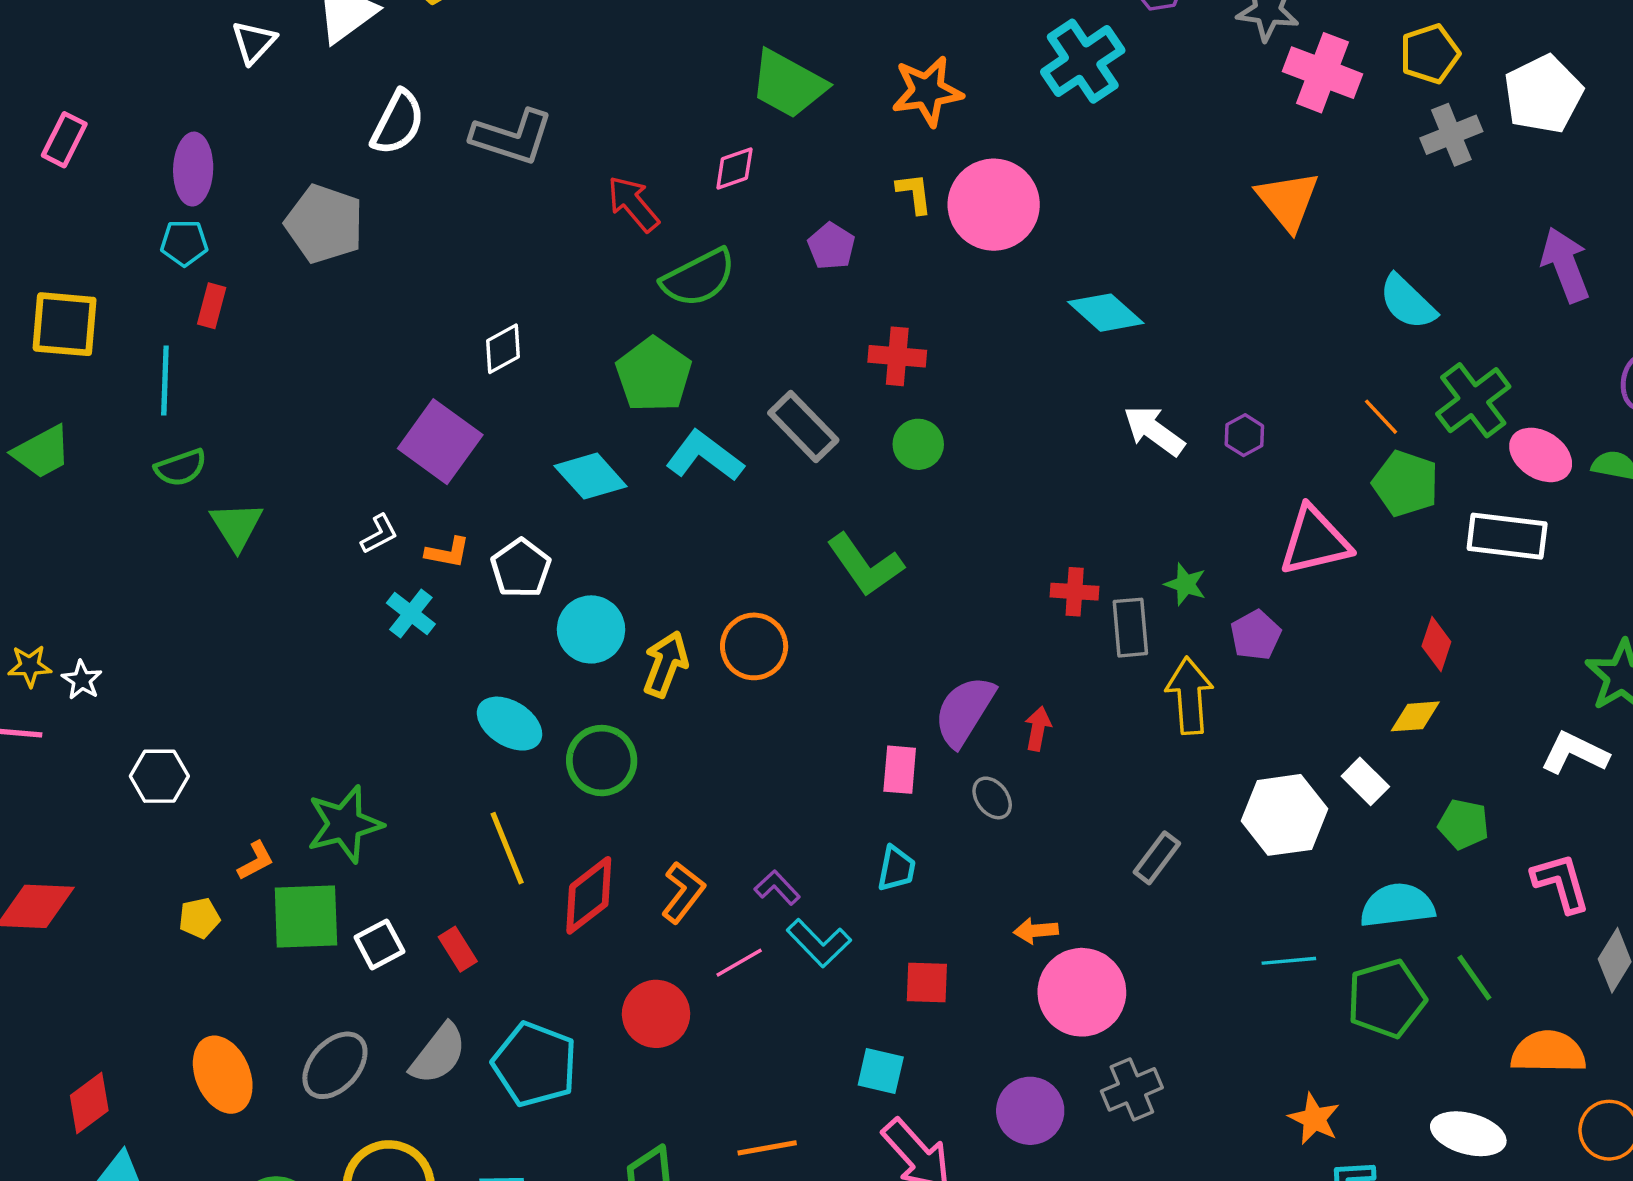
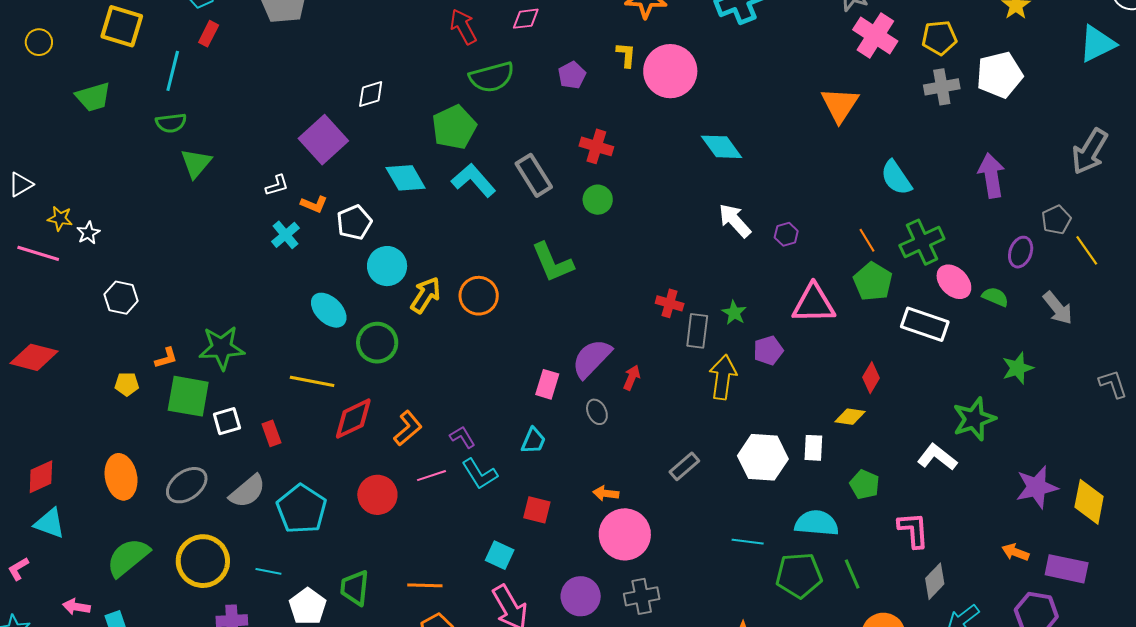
white rectangle: (1365, 781) -> (813, 448), turned 36
yellow line: (507, 848) -> (312, 381), turned -69

